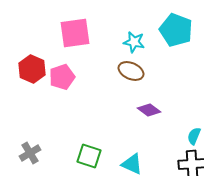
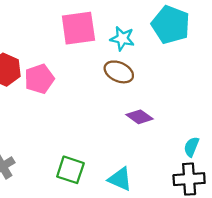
pink square: (75, 33) -> (78, 28), moved

